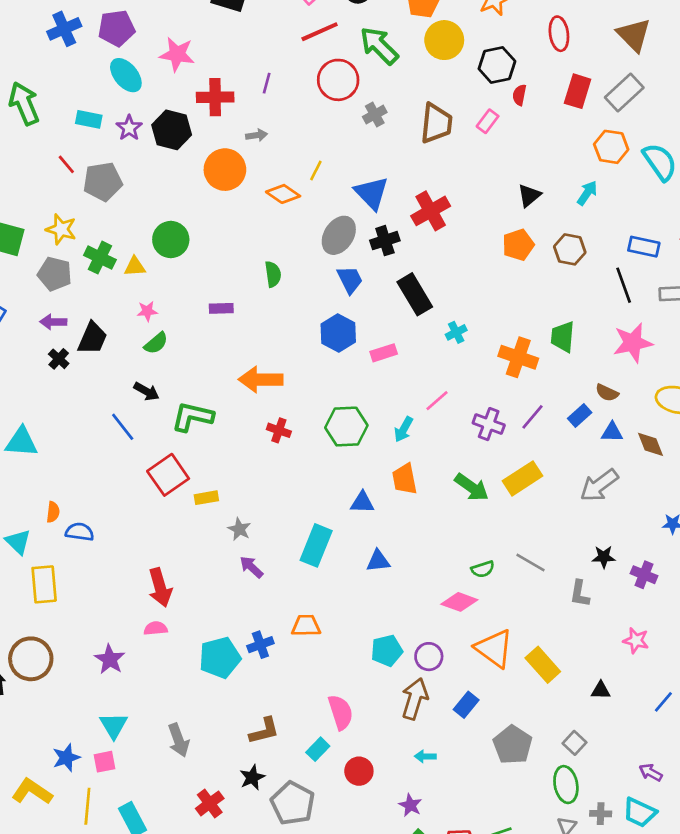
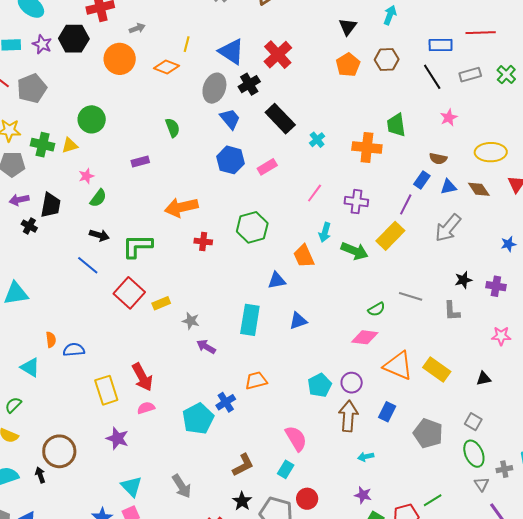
pink star: (633, 343) -> (449, 118), size x0.6
purple line: (533, 417) -> (406, 204), moved
cyan arrow: (404, 429) -> (325, 232), moved
yellow rectangle: (44, 584) -> (106, 390), moved
red circle: (359, 771) -> (307, 499), moved

